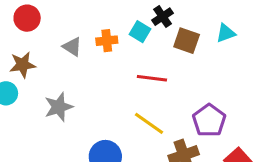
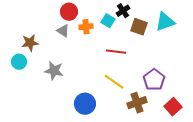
red circle: (27, 18) -> (69, 12), moved
cyan triangle: (226, 33) -> (165, 22), size x1.5
gray star: (59, 107) -> (54, 71), turned 30

